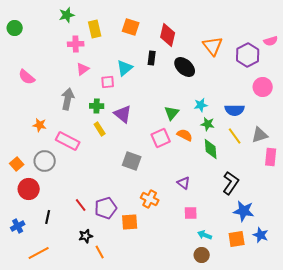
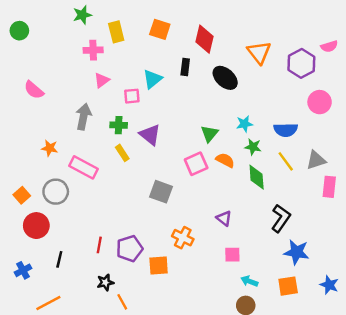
red line: (81, 205) -> (99, 245), turned 48
blue star: (261, 235) -> (329, 285), moved

